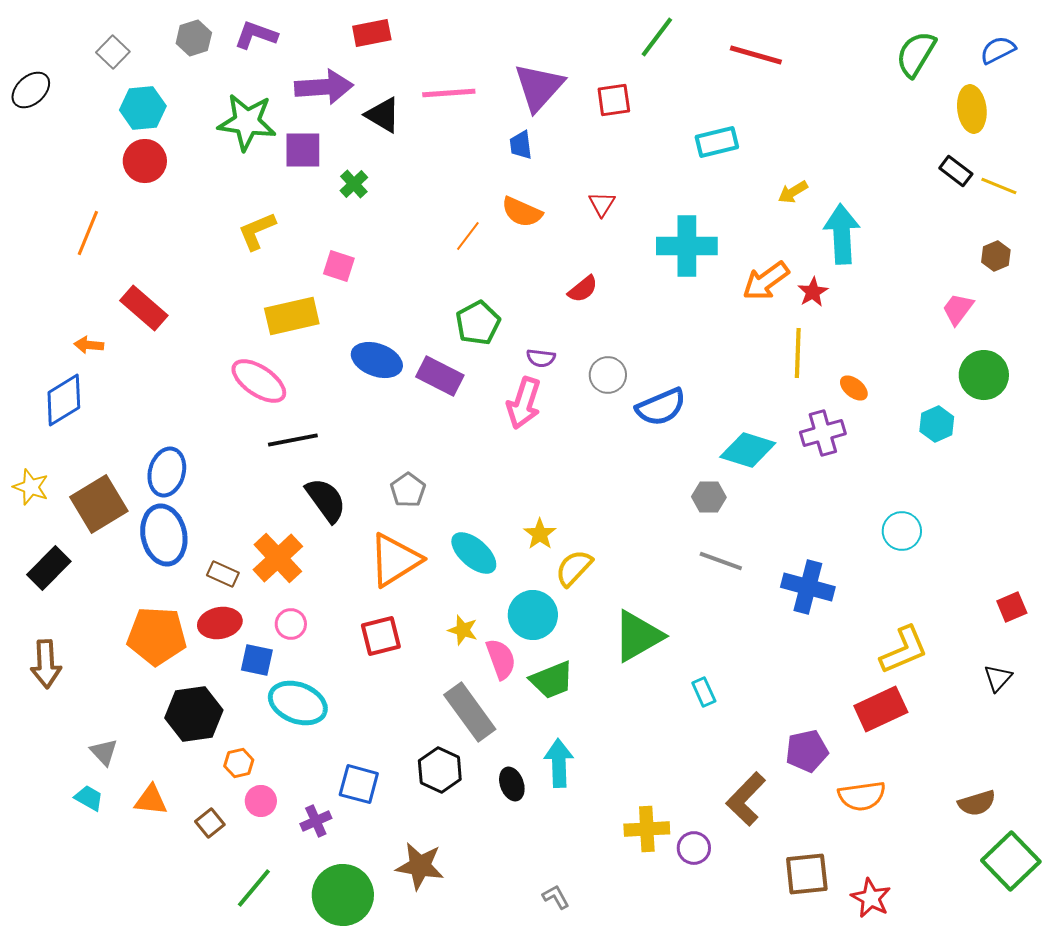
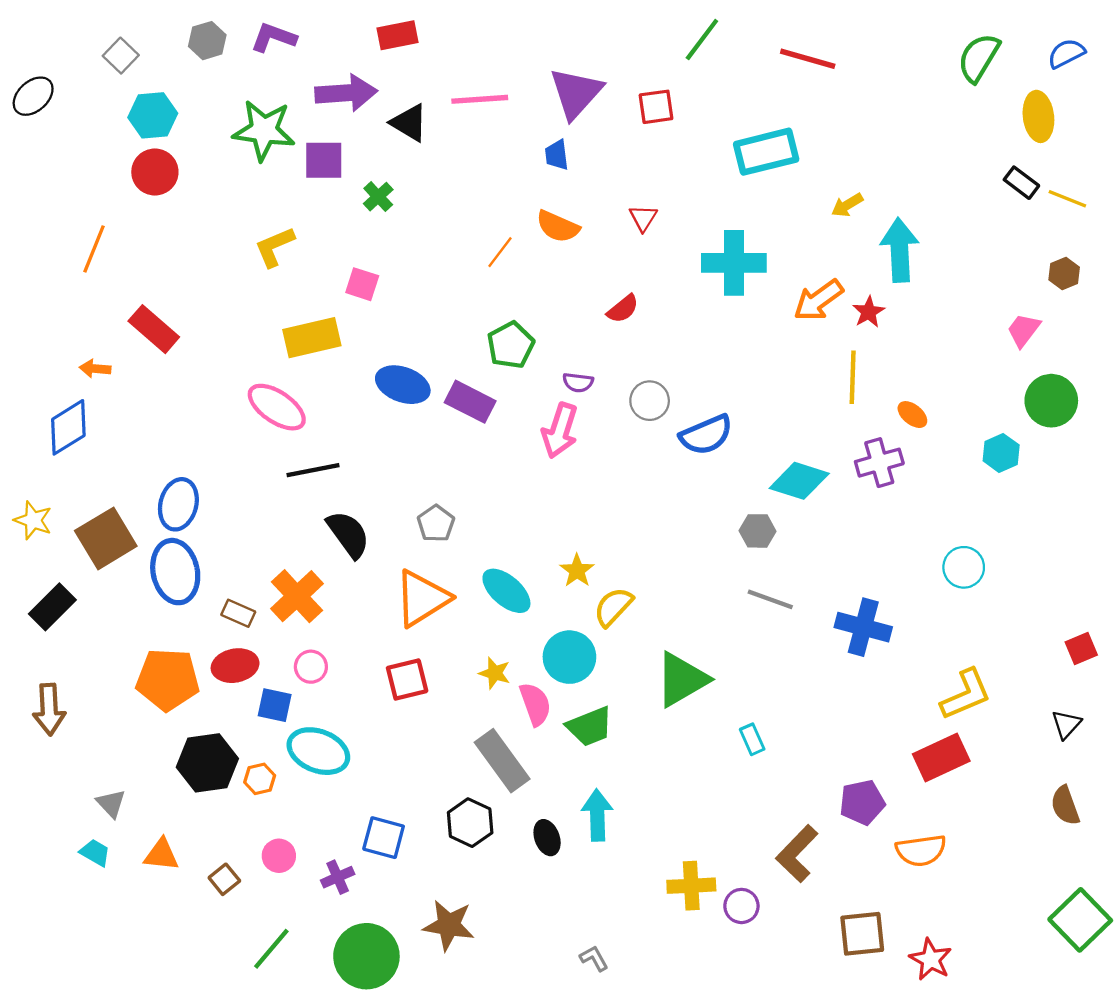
cyan rectangle: (717, 142) -> (766, 152), size x1.4
orange hexagon: (239, 763) -> (260, 779), moved
brown semicircle: (977, 803) -> (1065, 806), moved, turned 87

